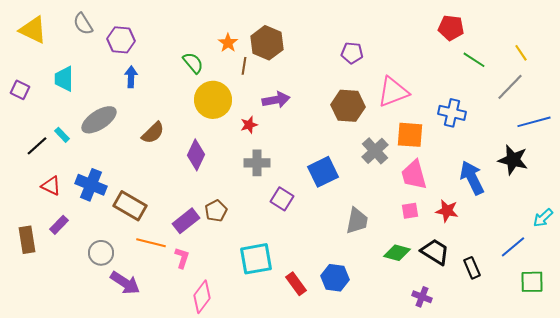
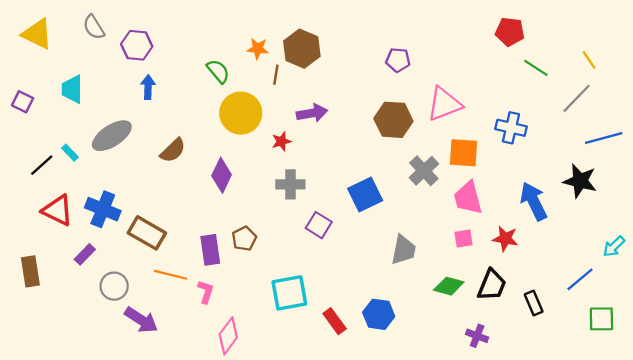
orange star: (228, 43) -> (258, 49), turned -30
red triangle: (51, 186) -> (58, 210), size x1.4
purple rectangle: (186, 221) -> (210, 250), turned -60
purple rectangle: (59, 225) -> (85, 254), moved
black trapezoid: (435, 252) -> (492, 285), turned 80

